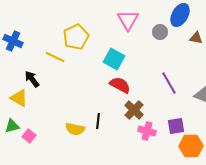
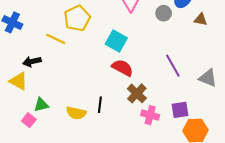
black arrow: (32, 79) -> (32, 62), turned -66
green triangle: (12, 126) -> (41, 105), moved

